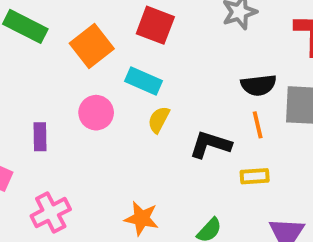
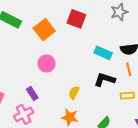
cyan rectangle: (144, 81) -> (103, 53), moved
yellow semicircle: (159, 120) -> (74, 93), moved
purple rectangle: (40, 137) -> (32, 94), moved, turned -32

